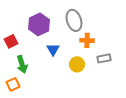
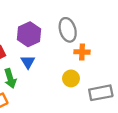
blue triangle: (53, 49) -> (28, 62), moved
gray rectangle: (104, 58) -> (101, 93), moved, size x1.5

